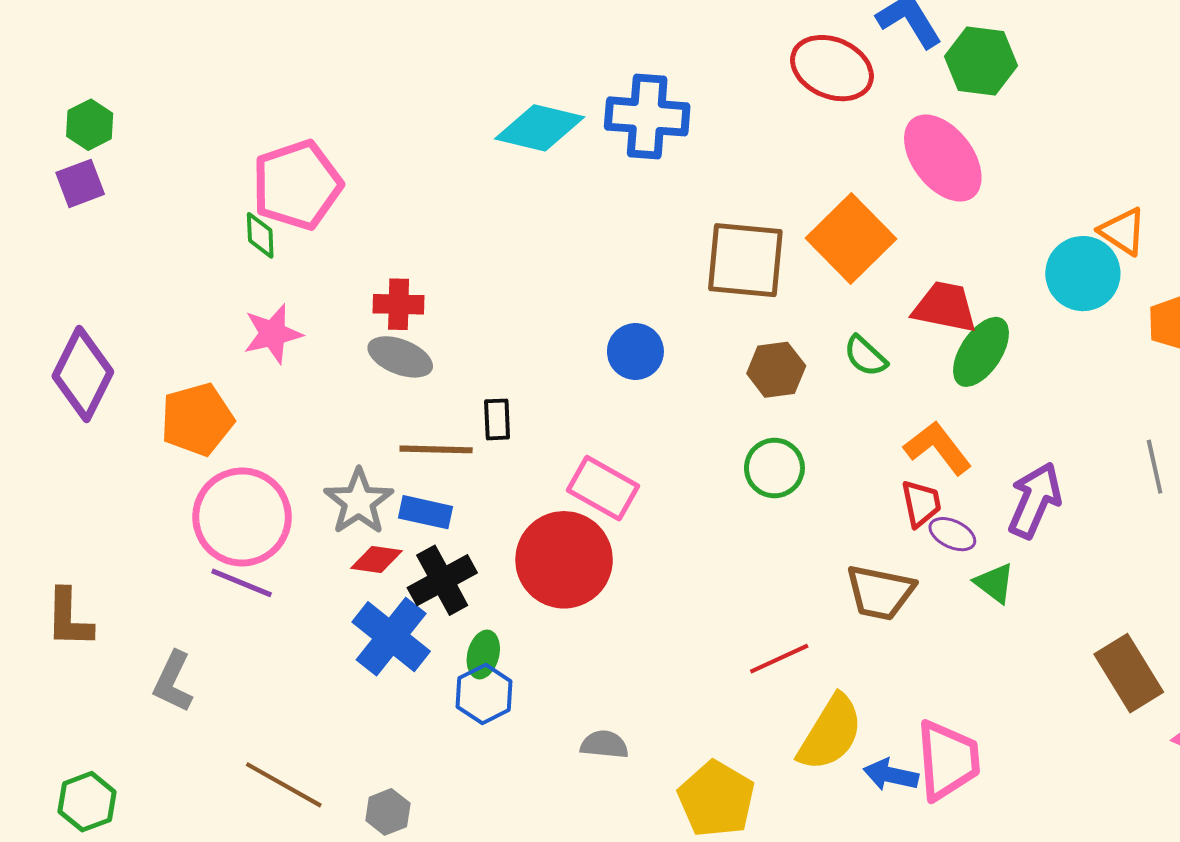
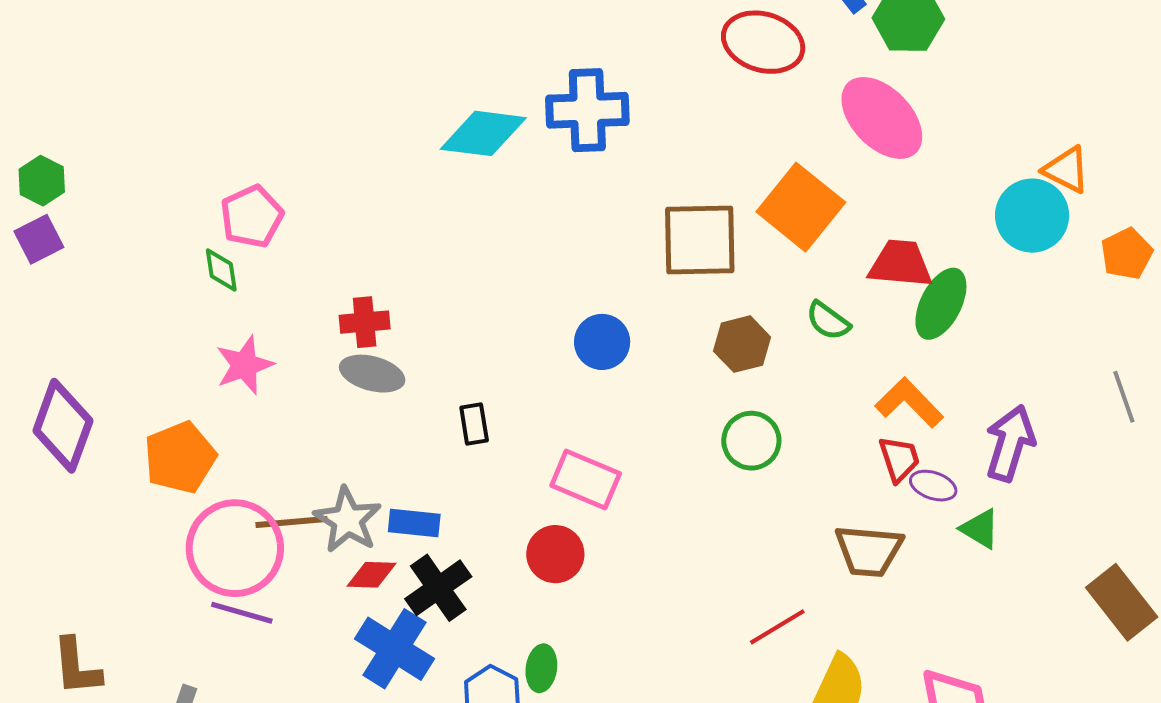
pink pentagon: (297, 185) -> (252, 216), size x0.7
brown line: (436, 449) -> (291, 522), moved
red circle: (564, 560) -> (555, 554), size x0.6
green ellipse: (483, 654) -> (541, 668), moved

